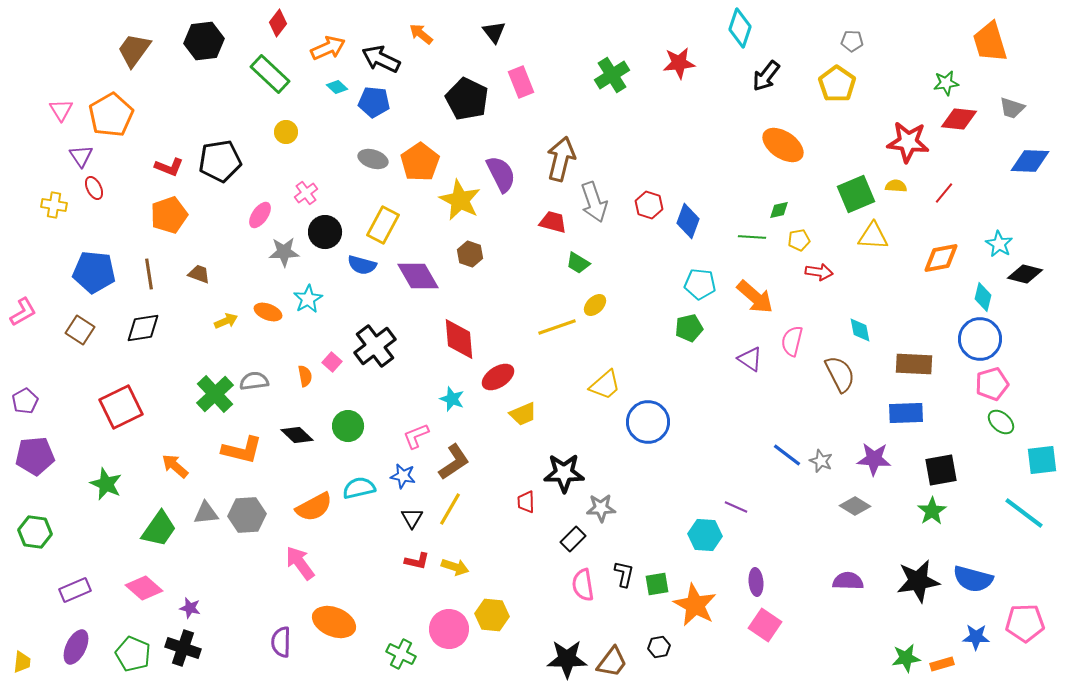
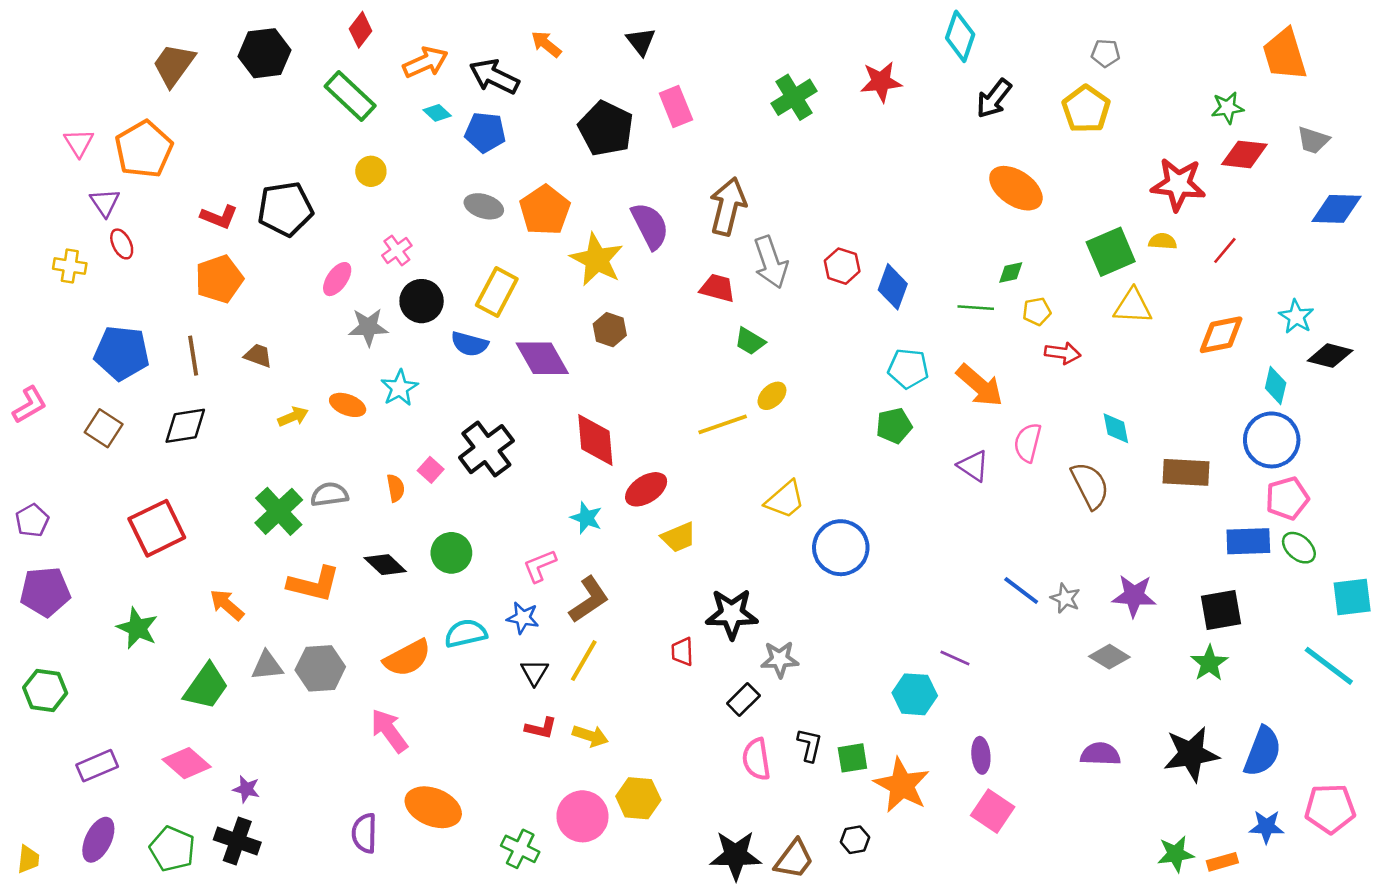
blue rectangle: (906, 413) -> (1248, 541), moved
blue semicircle: (973, 579) -> (1263, 751), turned -84

